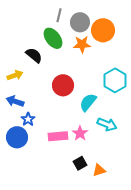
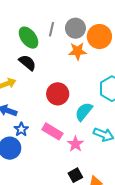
gray line: (59, 15) -> (51, 29), moved
green ellipse: (53, 38) -> (28, 38), moved
pink rectangle: (58, 136) -> (52, 131), moved, turned 36

